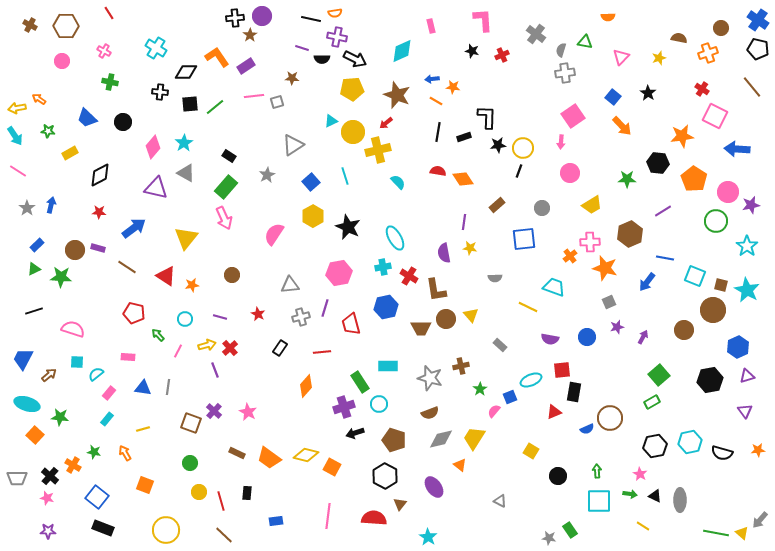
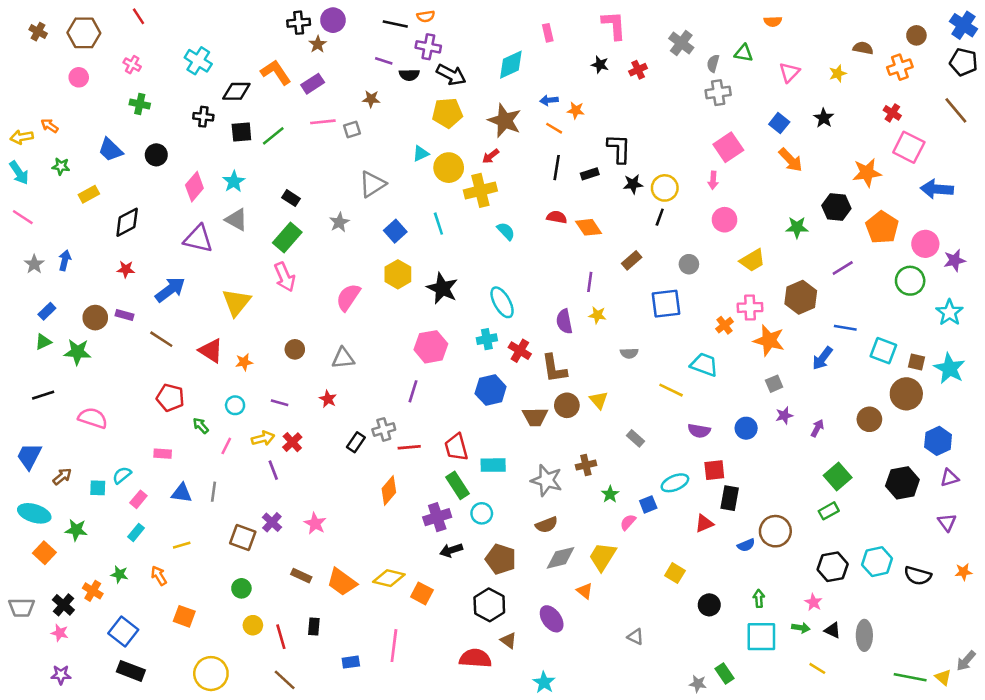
gray triangle: (290, 285) -> (343, 358), moved
gray cross: (301, 317) -> (384, 429), moved
red trapezoid: (351, 324) -> (456, 447), moved
cyan square: (77, 362) -> (98, 488), moved
brown triangle: (400, 504) -> (508, 640), turned -32
pink line: (328, 516) -> (394, 646), moved

